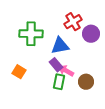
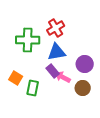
red cross: (73, 22) -> (56, 28), moved
purple circle: (91, 34) -> (85, 64), moved
green rectangle: (59, 82) -> (33, 88), moved

